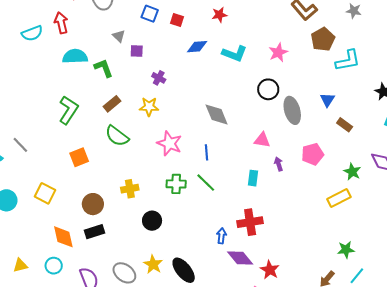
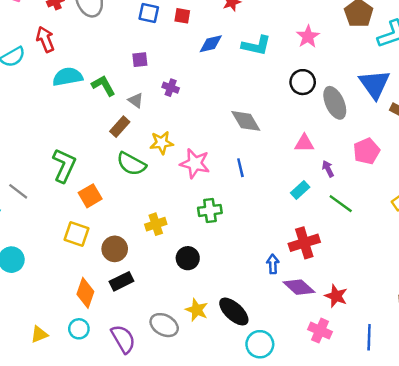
gray triangle: (119, 36) -> (136, 100), moved
blue triangle: (327, 100) -> (375, 84), size x1.8
yellow star: (149, 107) -> (162, 143), moved
green L-shape: (68, 110) -> (64, 166), moved
cyan rectangle: (253, 178) -> (300, 190), turned 49
green line: (206, 183) -> (341, 204), moved
yellow square: (45, 193) -> (76, 234), moved
orange diamond: (63, 237) -> (85, 293), turned 40

